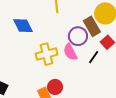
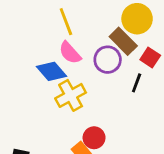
blue diamond: (23, 26) -> (51, 71), moved
pink semicircle: (70, 52) -> (70, 53), moved

